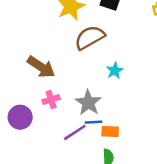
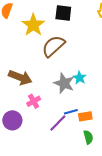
cyan star: (115, 71) -> (80, 78), moved
gray star: (88, 103) -> (64, 83), moved

